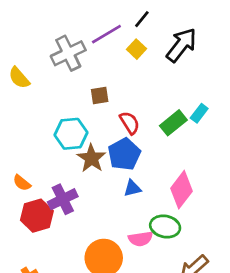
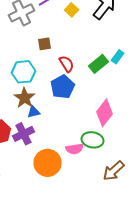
brown star: (91, 158) -> (25, 98), moved
blue triangle: (132, 188) -> (34, 112), moved
purple cross: (63, 199) -> (24, 134), moved

